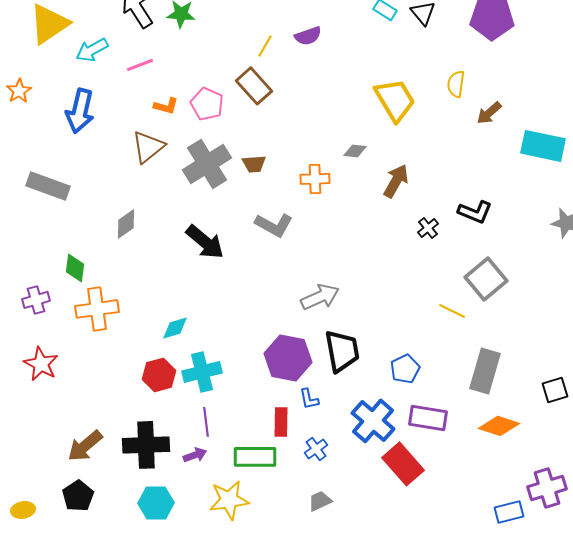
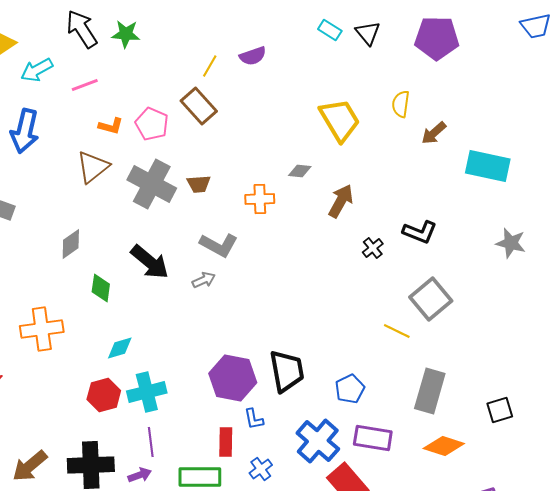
gray cross: (207, 164) -> (152, 184), turned -30
green diamond: (75, 268) -> (101, 288), moved
gray arrow: (320, 297) -> (204, 280), moved, size x0.6

